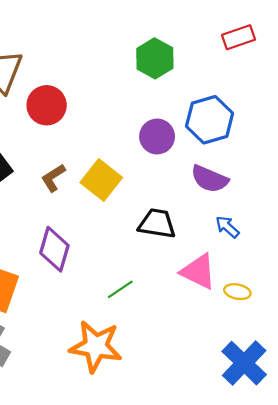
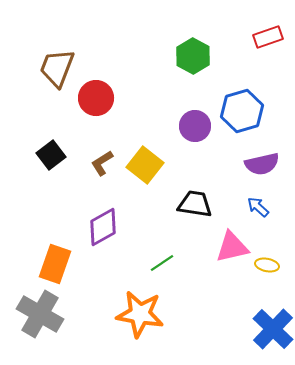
purple semicircle: (210, 179) -> (262, 164), moved, turned -36
purple diamond: (54, 249) -> (103, 227), turned 45
pink triangle: (198, 272) -> (232, 247), turned -39

